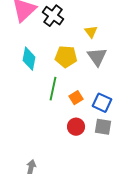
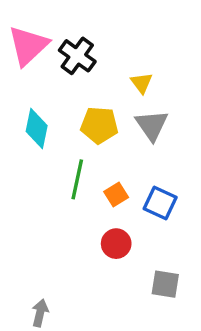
gray square: (103, 127) -> (165, 284), moved

